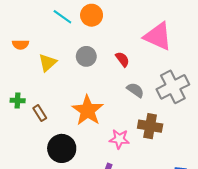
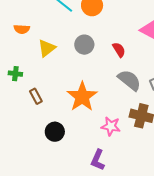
gray semicircle: (135, 90) -> (129, 80), size x1.4
green cross: (18, 101) -> (15, 74), moved
black circle: (62, 148) -> (55, 132), size x0.7

